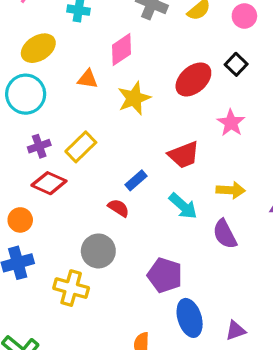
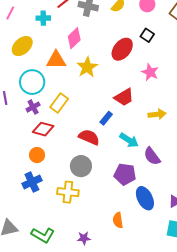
orange triangle: (88, 79) -> (56, 60), size x1.5
cyan circle: (26, 94) -> (32, 82), moved
blue rectangle: (136, 180) -> (106, 118), moved
cyan arrow: (183, 206) -> (129, 140), moved
red semicircle: (119, 208) -> (89, 137), size x1.5
orange circle: (20, 220) -> (37, 155), moved
purple semicircle: (225, 234) -> (152, 156), moved

